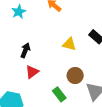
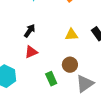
yellow triangle: (69, 44) -> (71, 35), turned -32

